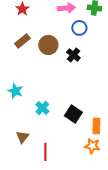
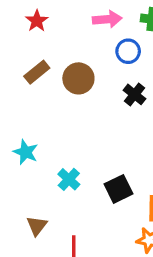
black cross: (73, 55) -> (135, 94), moved
black square: (73, 114) -> (119, 189), turned 30

